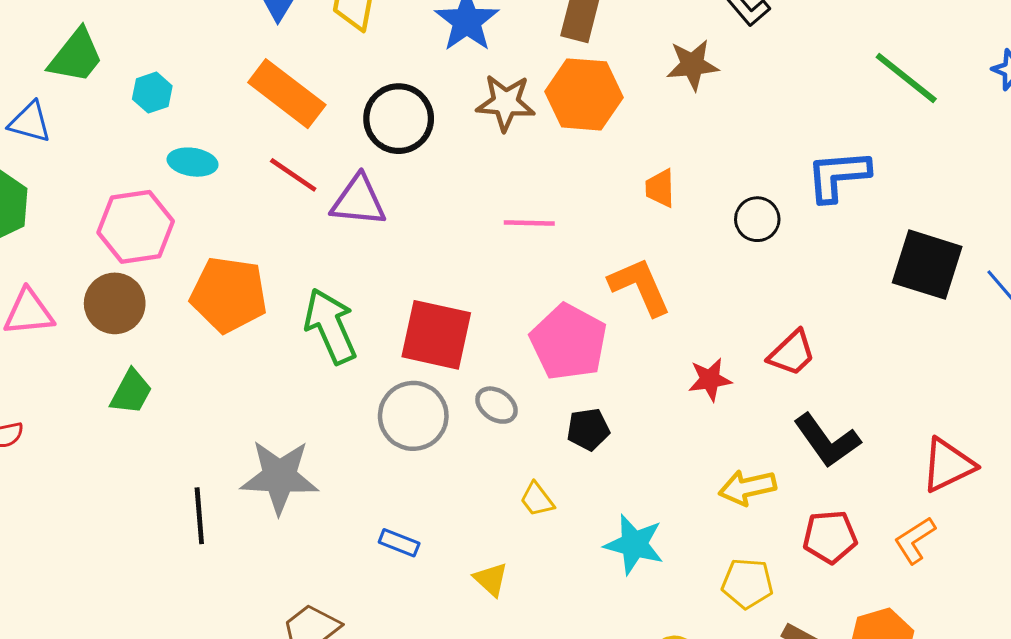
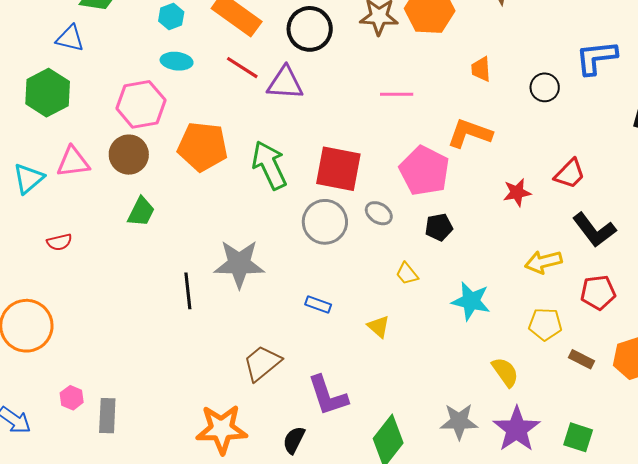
cyan hexagon: (152, 93) -> (171, 17), moved
orange L-shape: (640, 287) -> (470, 133), turned -45

